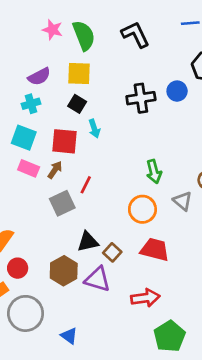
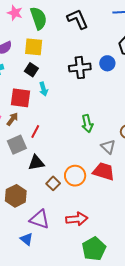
orange circle: (142, 209) -> (75, 176), moved
black triangle: (88, 242) -> (36, 163), moved
red trapezoid: (155, 250) -> (104, 171), moved
purple triangle: (97, 279) -> (40, 219), moved
blue triangle: (69, 336) -> (27, 239), moved

